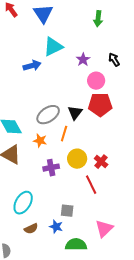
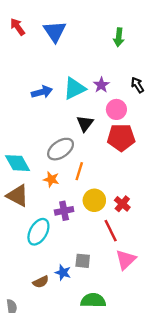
cyan triangle: (53, 47) -> (75, 89), moved
black triangle: (75, 113) -> (85, 123), moved
cyan ellipse: (23, 203) -> (38, 232), moved
blue star: (56, 227) -> (63, 272), moved
pink triangle: (104, 229) -> (126, 260), moved

